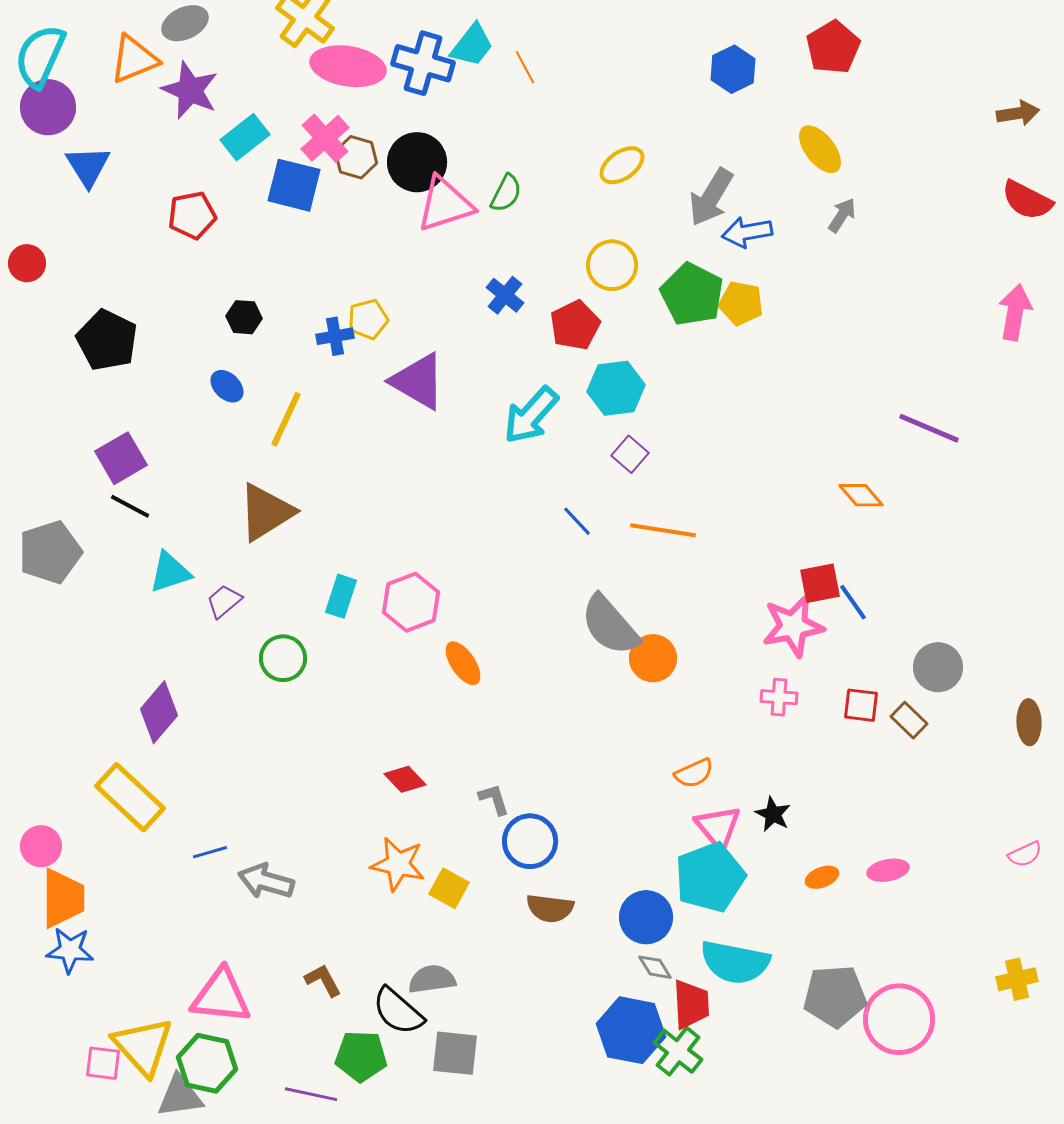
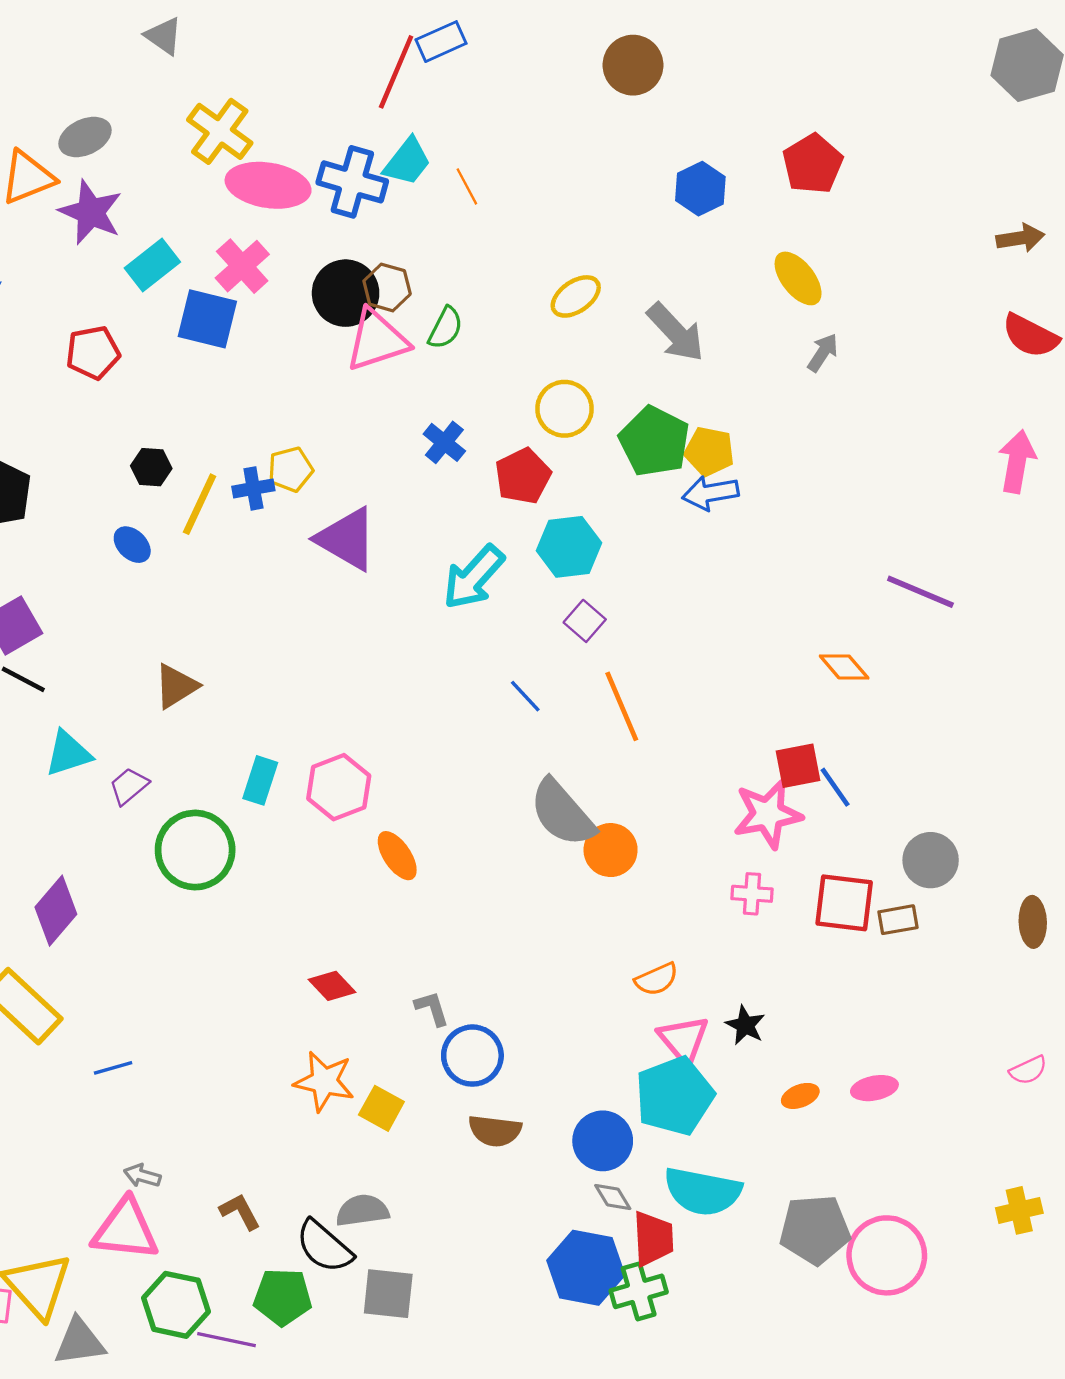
brown hexagon: (356, 157) -> (387, 287), moved
gray arrow: (711, 197) -> (676, 332), turned -74
blue arrow: (747, 232) -> (710, 493), moved
yellow line: (286, 419) -> (200, 504), moved
brown triangle: (266, 512) -> (176, 686), size x0.7
orange line: (663, 530) -> (622, 706), turned 58
green circle: (283, 658) -> (195, 850), size x1.5
red square: (861, 705) -> (844, 903), size x1.5
brown rectangle: (909, 720) -> (898, 920), turned -54
gray arrow: (266, 881) -> (142, 1176), moved, size x0.6
green cross: (678, 1051) -> (639, 1291), turned 36
green hexagon: (207, 1063) -> (176, 1305), moved

